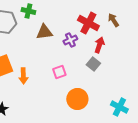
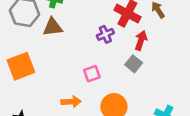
brown triangle: (44, 32) -> (53, 27), moved
orange arrow: (23, 76) -> (71, 102), moved, turned -91

